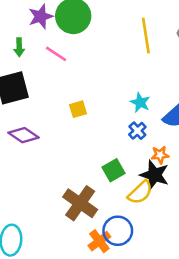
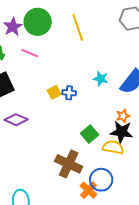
yellow line: (146, 36) -> (78, 27), moved
blue cross: (137, 131) -> (69, 93), moved, turned -32
yellow semicircle: (140, 192) -> (113, 147), turned -115

